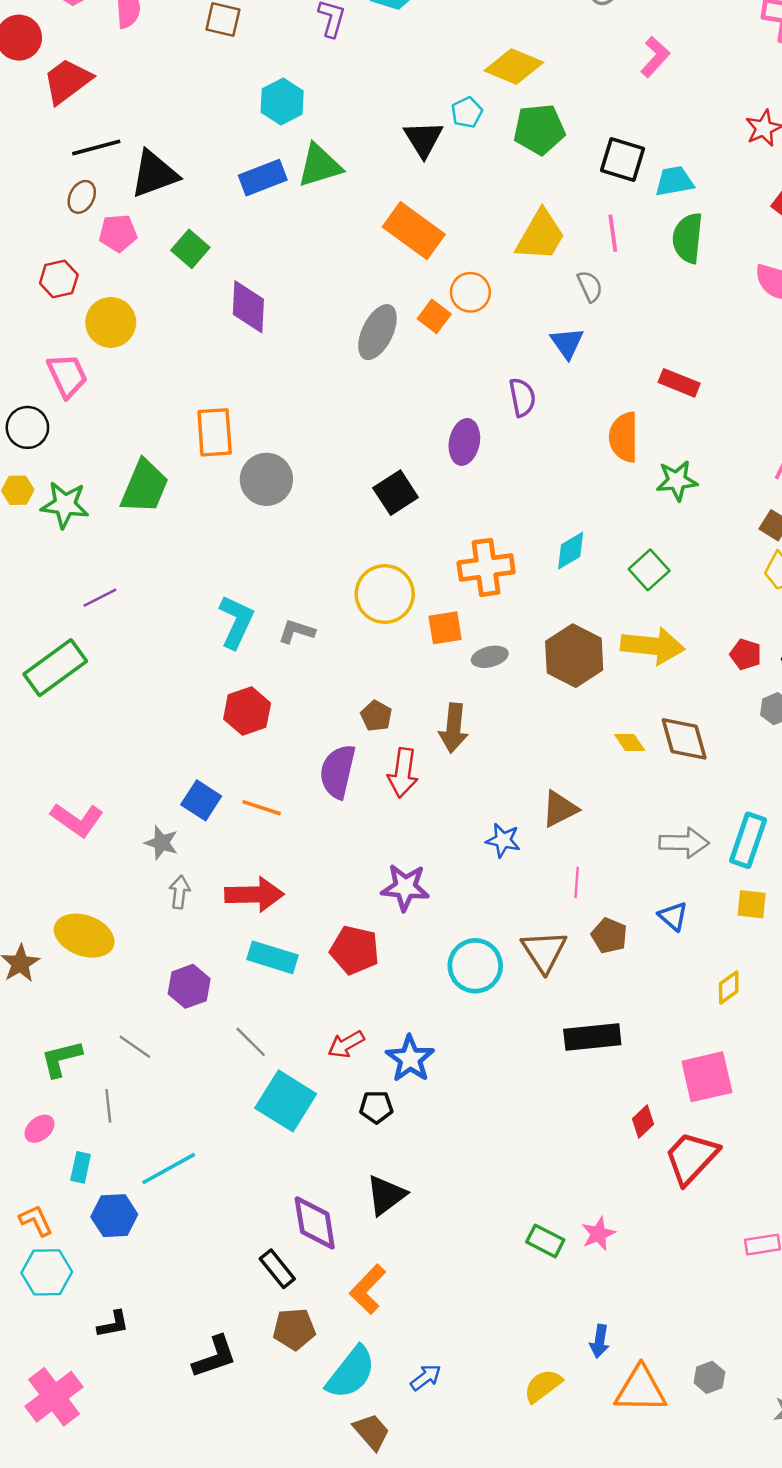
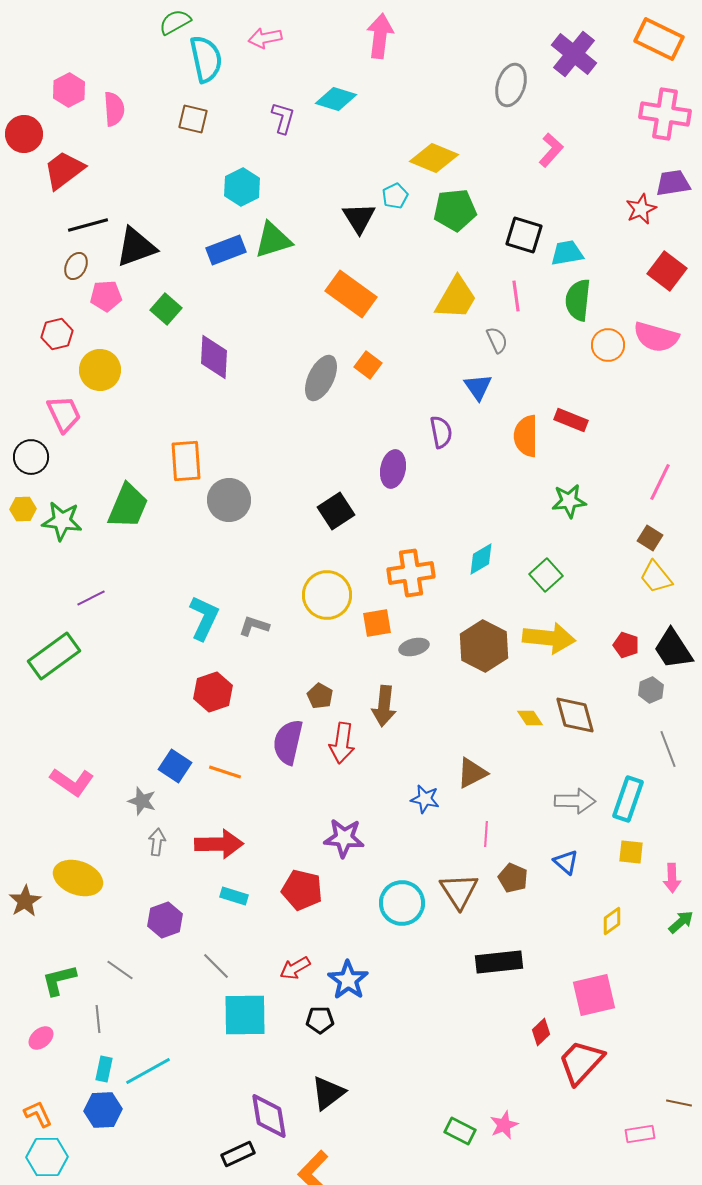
orange circle: (470, 292) -> (608, 345), moved
orange semicircle: (624, 437) -> (526, 436), moved
cyan rectangle: (272, 957) -> (234, 896), size x0.7
cyan square: (286, 1101) -> (245, 1015), turned -33
cyan rectangle: (81, 1167) -> (104, 1069), moved
black rectangle: (277, 1269) -> (238, 1154), turned -76

